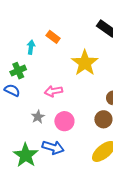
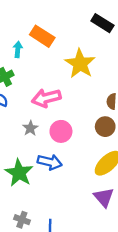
orange rectangle: (53, 37) -> (42, 36), size x1.5
pink arrow: (53, 91) -> (46, 98), size x1.4

